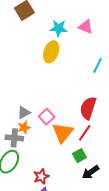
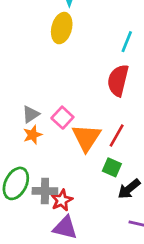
red semicircle: (88, 108) -> (118, 80), moved
gray cross: (14, 138) -> (45, 191), moved
green square: (79, 156) -> (112, 167), turned -32

